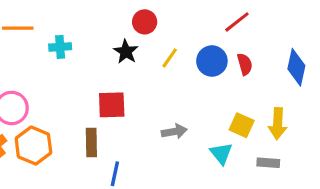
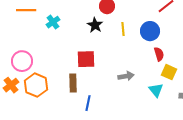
cyan cross: (60, 47) -> (53, 22), turned -32
yellow line: (170, 58) -> (123, 29), turned -40
red semicircle: (245, 64) -> (159, 54), moved

